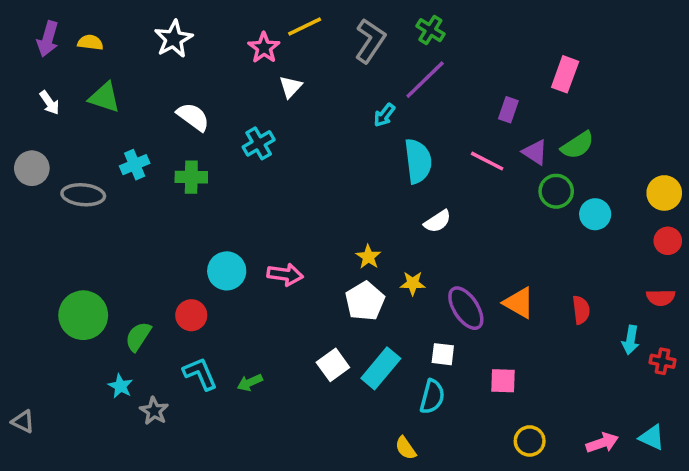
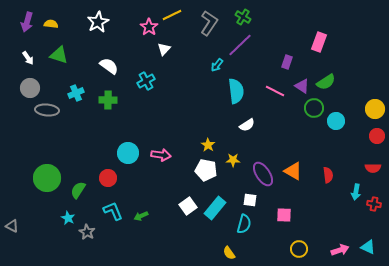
gray circle: (32, 168) -> (30, 88), moved
white pentagon: (365, 301) -> (206, 170), turned -30
gray triangle: (23, 421) -> (12, 226), moved

